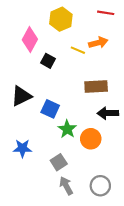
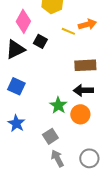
black triangle: (21, 96) -> (15, 49), moved
blue square: (50, 109) -> (16, 86), moved
black arrow: (108, 113) -> (83, 90), moved
blue star: (22, 148) -> (16, 123), turned 30

